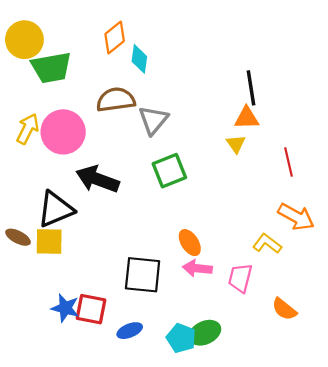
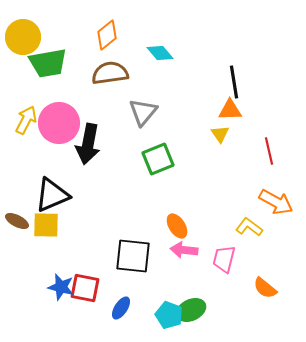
cyan diamond: (139, 59) -> (160, 53), moved, turned -48
brown semicircle: (116, 100) -> (110, 73), moved
black arrow: (97, 179) -> (88, 144), moved, turned -99
blue ellipse: (130, 331) -> (121, 308), turned -35

